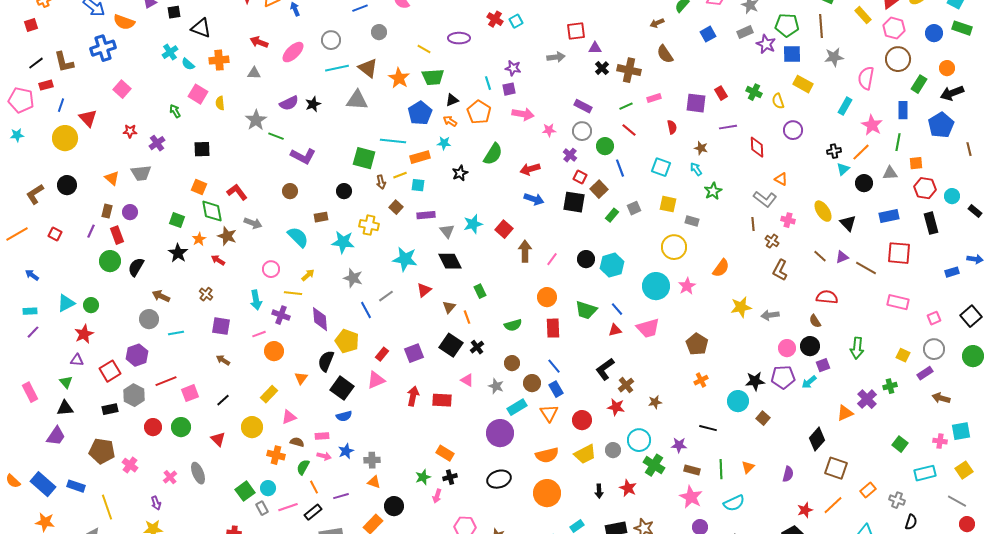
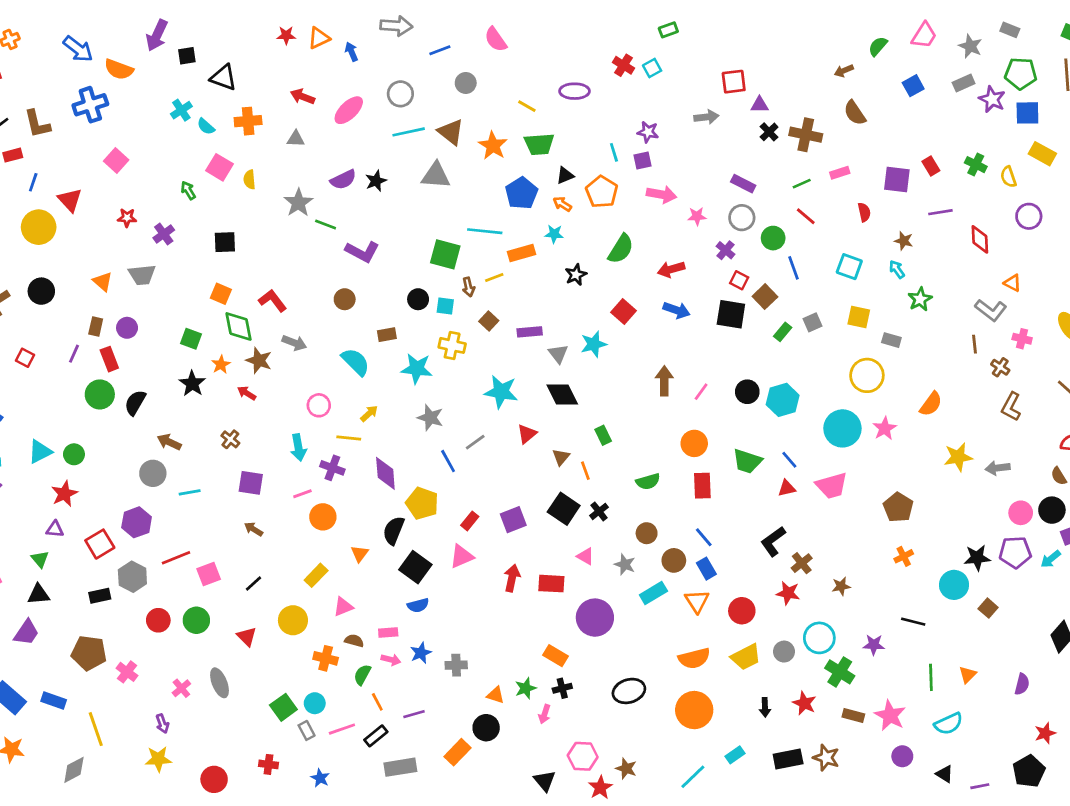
cyan square: (418, 185) -> (445, 306), moved
red square: (504, 229) -> (623, 311), moved
purple circle: (500, 433) -> (595, 618), moved
brown rectangle: (692, 470) -> (853, 715), moved
orange triangle: (374, 482) -> (496, 695), moved

